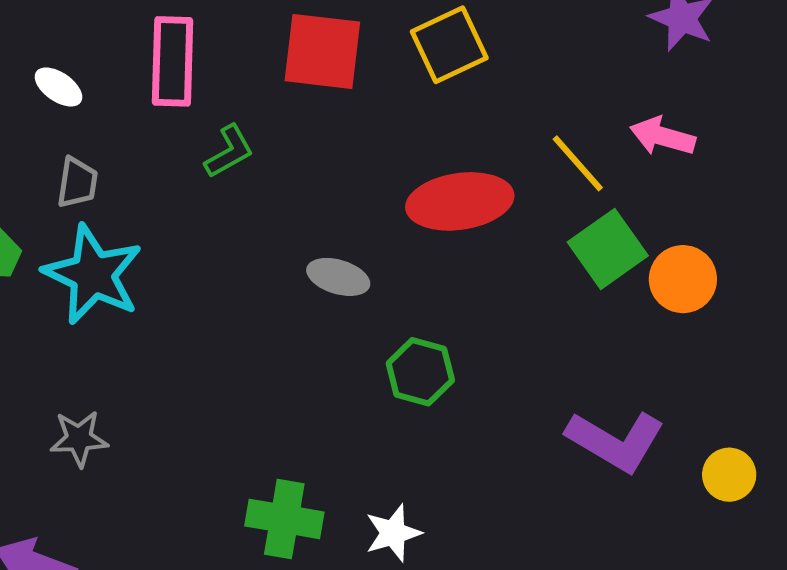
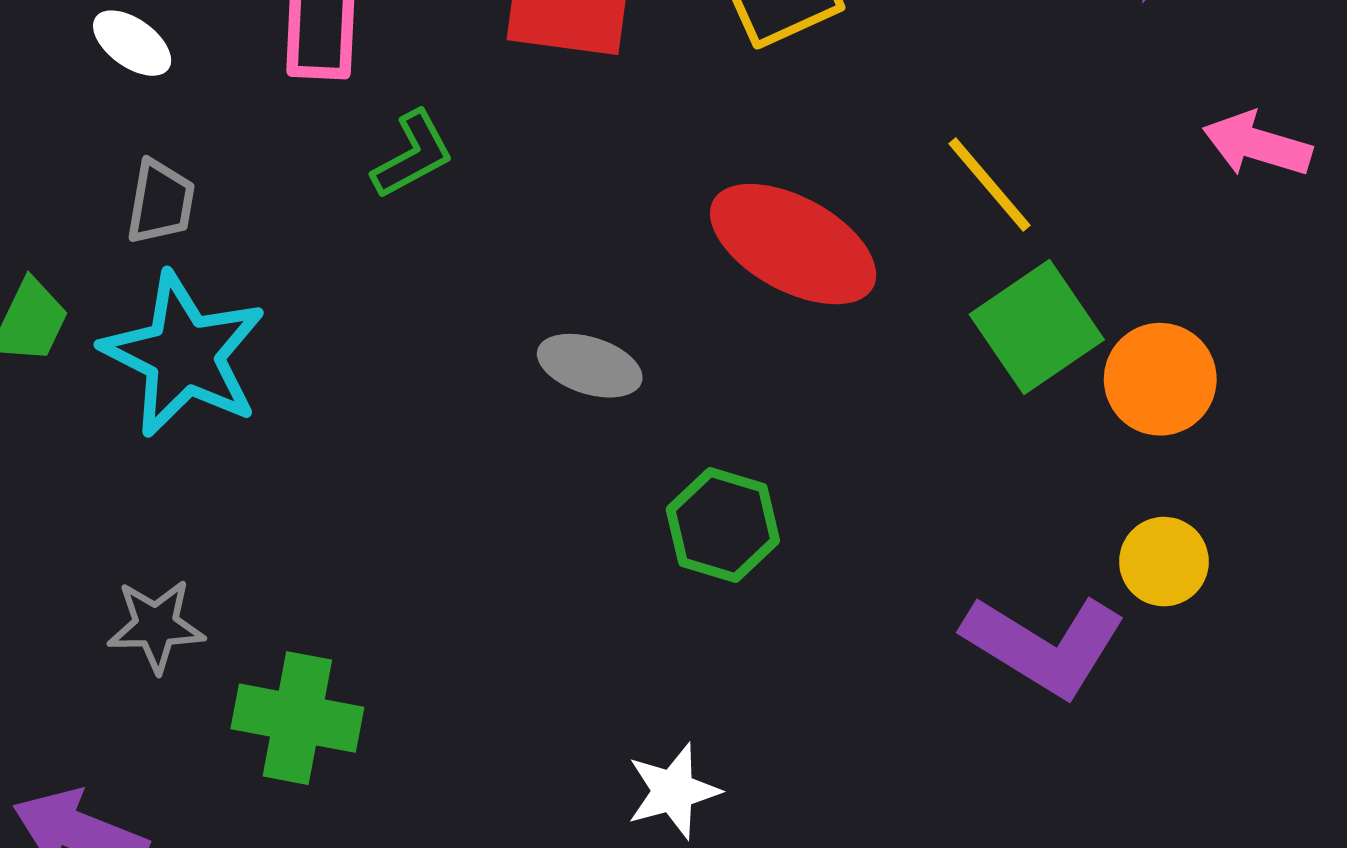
pink arrow: (663, 136) -> (1257, 144), moved
red ellipse: (460, 201) -> (793, 244), turned 36
yellow circle: (729, 475) -> (1164, 562), moved
green cross: (284, 519) -> (297, 718), moved

